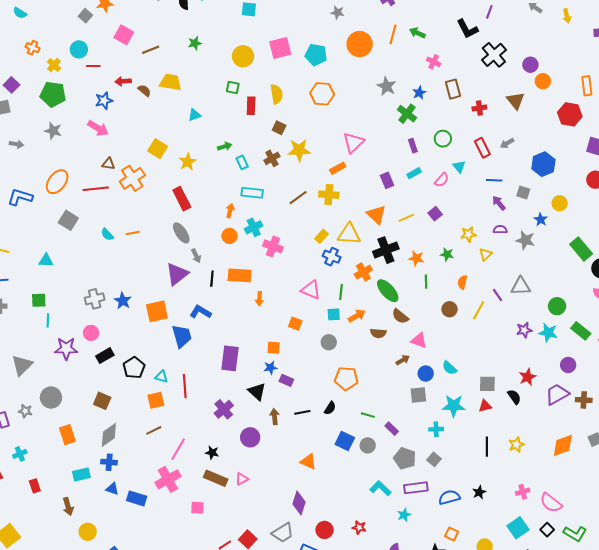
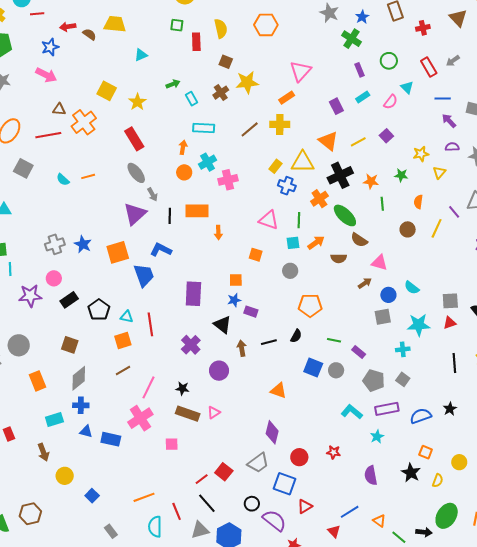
pink cross: (273, 246) -> (228, 180), turned -30

